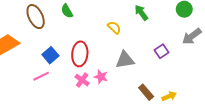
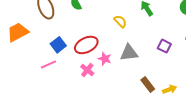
purple square: (161, 51) -> (164, 46), turned -32
red ellipse: (80, 54) -> (86, 45), turned 55
pink star: (101, 77) -> (105, 59), moved

